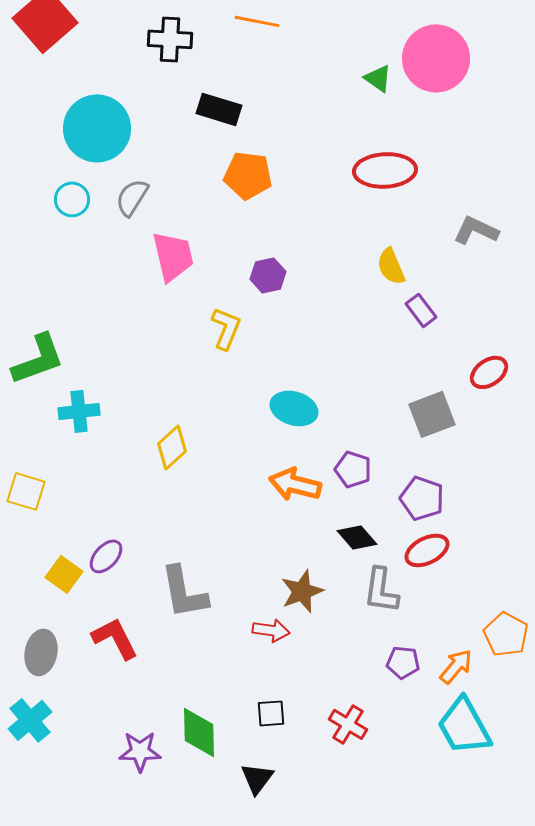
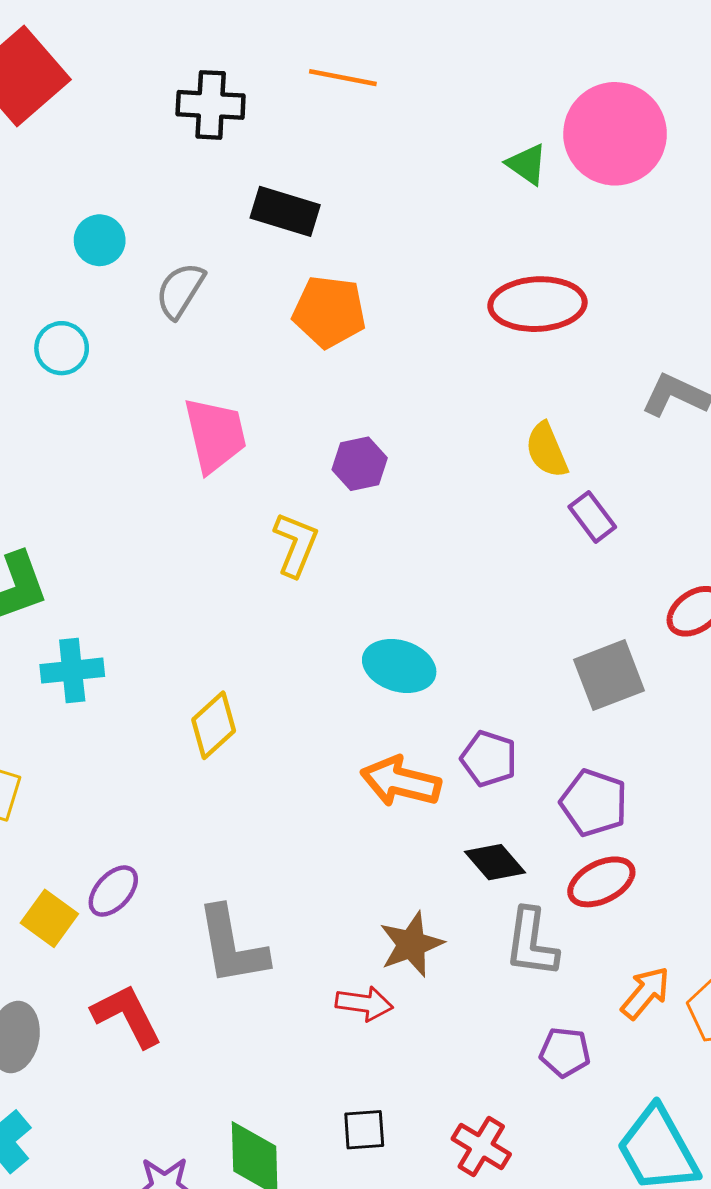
cyan circle: (97, 128) -> (100, 240), size x0.5
gray semicircle: (132, 197) -> (180, 290), moved
orange arrow: (456, 666) -> (645, 993), moved

